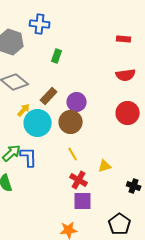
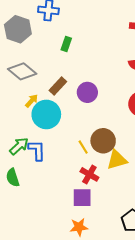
brown circle: (71, 122) -> (103, 141), moved
yellow triangle: (105, 166) -> (117, 160), size x1.5
purple square: (83, 201) -> (82, 198), moved

